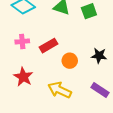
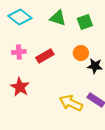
orange circle: (70, 61) -> (81, 53), moved
yellow arrow: (60, 90) -> (71, 103), moved

